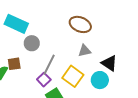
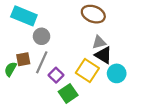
black triangle: (109, 63) -> (103, 55), moved
gray line: (49, 65) -> (42, 62), moved

